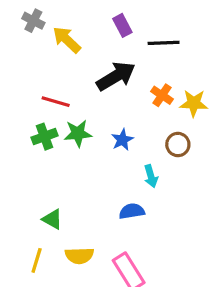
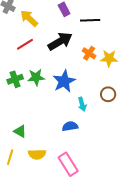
red line: (56, 102) -> (25, 44), moved, turned -48
blue star: (122, 140) -> (64, 81), size x1.6
brown circle: (178, 145) -> (108, 94), moved

